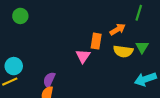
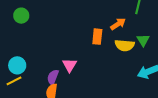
pink triangle: (83, 56) -> (70, 65), moved

